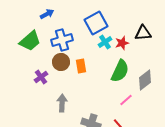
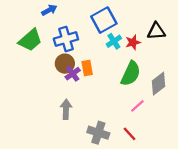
purple cross: (41, 77) -> (73, 74), moved

